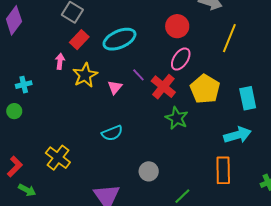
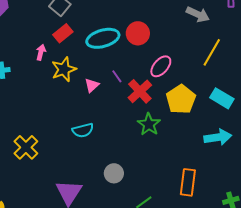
red circle: (177, 26) -> (138, 33), moved
cyan rectangle: (248, 98) -> (222, 98), moved, turned -55
cyan arrow: (238, 135) -> (218, 137), moved

